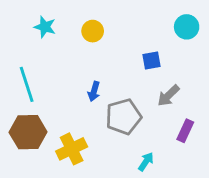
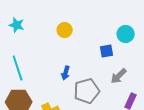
cyan star: (45, 27) -> (17, 25), moved
cyan circle: (187, 27) -> (126, 34), moved

